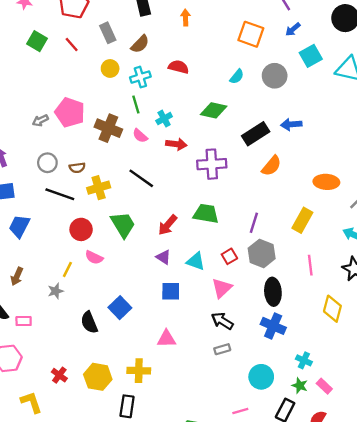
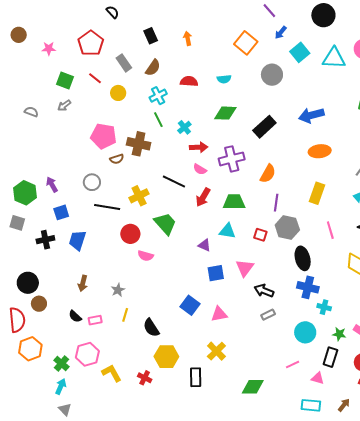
orange square: (251, 34) -> (246, 43), turned 30
yellow circle: (110, 68) -> (118, 93), moved
cyan semicircle: (237, 77) -> (224, 79), moved, turned 56
gray arrow: (40, 120) -> (64, 105), moved
blue arrow: (291, 124) -> (311, 115), moved, size x1.4
pink semicircle: (140, 136) -> (200, 169), moved
orange semicircle: (271, 166) -> (268, 174), moved
brown semicircle: (77, 168) -> (117, 159), moved
orange ellipse: (326, 182) -> (320, 151), moved
red arrow: (168, 225) -> (203, 197), moved
red square: (229, 256) -> (260, 235), turned -32
cyan triangle: (196, 261) -> (227, 231), moved
yellow line: (67, 269) -> (125, 315), moved
pink triangle: (222, 288) -> (245, 268), moved
blue square: (120, 308) -> (190, 305), moved
black semicircle: (89, 322) -> (151, 328), moved
cyan cross: (304, 360) -> (324, 307), moved
yellow cross: (139, 371) -> (216, 351), moved, turned -36
red cross: (59, 375) -> (145, 378), moved
yellow L-shape: (31, 402) -> (112, 373), moved

